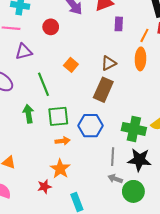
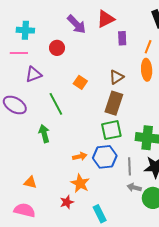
green square: (58, 116) -> (111, 130), moved
blue hexagon: (91, 126) -> (105, 157), moved

